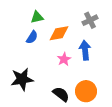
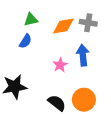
gray cross: (90, 20) -> (88, 23), turned 35
orange diamond: (59, 33) -> (63, 26), moved

